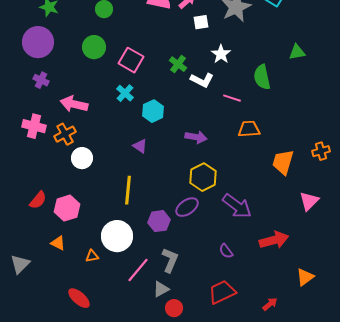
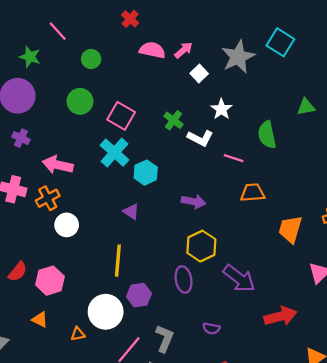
white square: (201, 22) -> (199, 73), turned -35
cyan cross: (125, 93) -> (114, 153), size x1.5
purple ellipse: (187, 207) -> (184, 279), turned -65
purple hexagon: (159, 221) -> (139, 295), moved
purple semicircle: (226, 251) -> (211, 328), moved, turned -42

